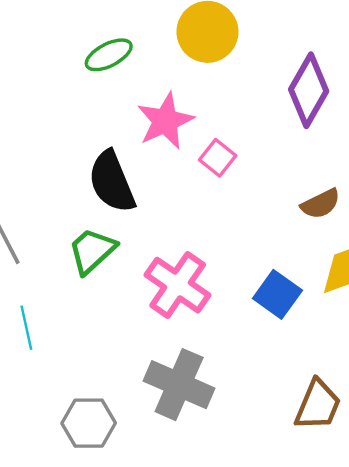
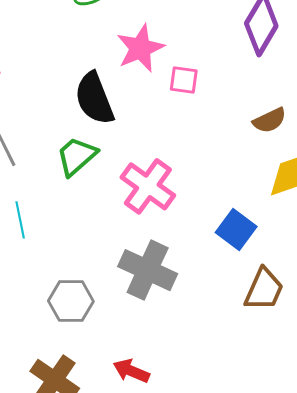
pink square: (218, 158) -> (184, 80), turned -32
blue square: (277, 294) -> (236, 229), moved

